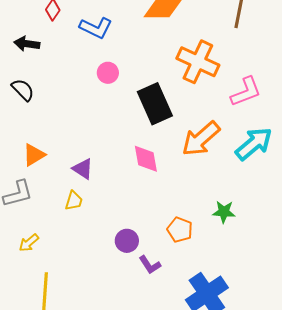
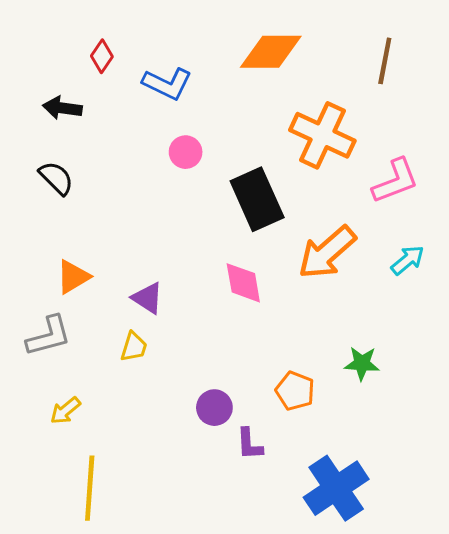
cyan arrow: (254, 144) -> (408, 260), size x0.6
purple L-shape: (150, 265) -> (249, 444), turned 30

